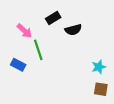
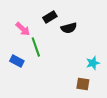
brown square: (101, 89) -> (83, 84), moved

